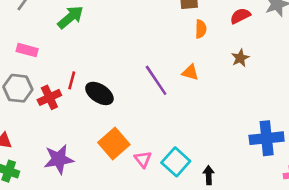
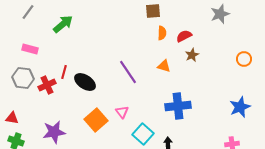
red semicircle: (240, 16) -> (184, 36), moved
orange triangle: (190, 72) -> (164, 66), moved
blue cross: (267, 138) -> (178, 106), moved
pink triangle: (143, 159) -> (122, 112), moved

